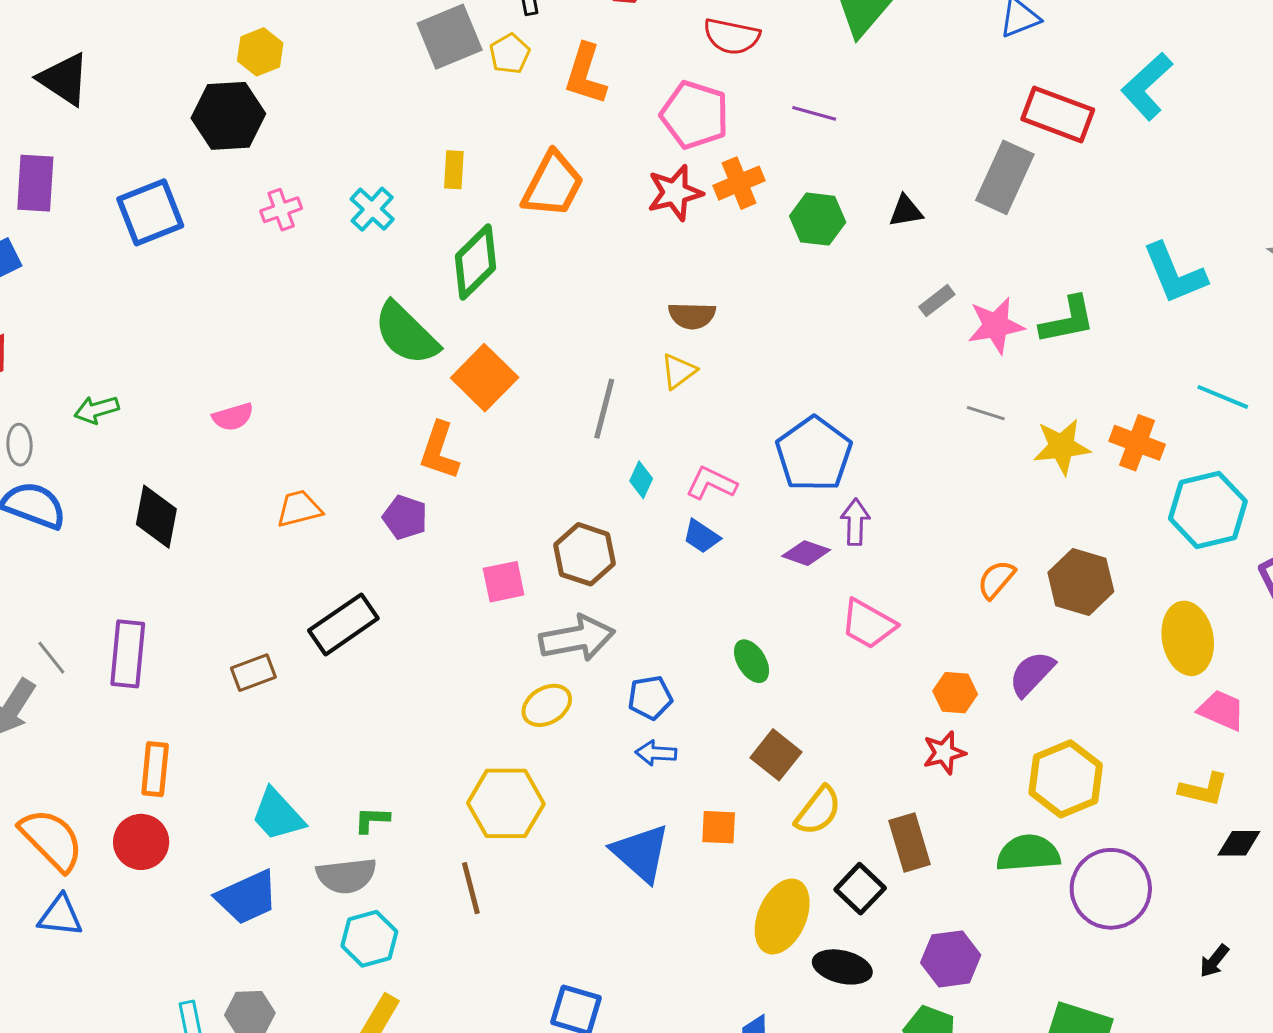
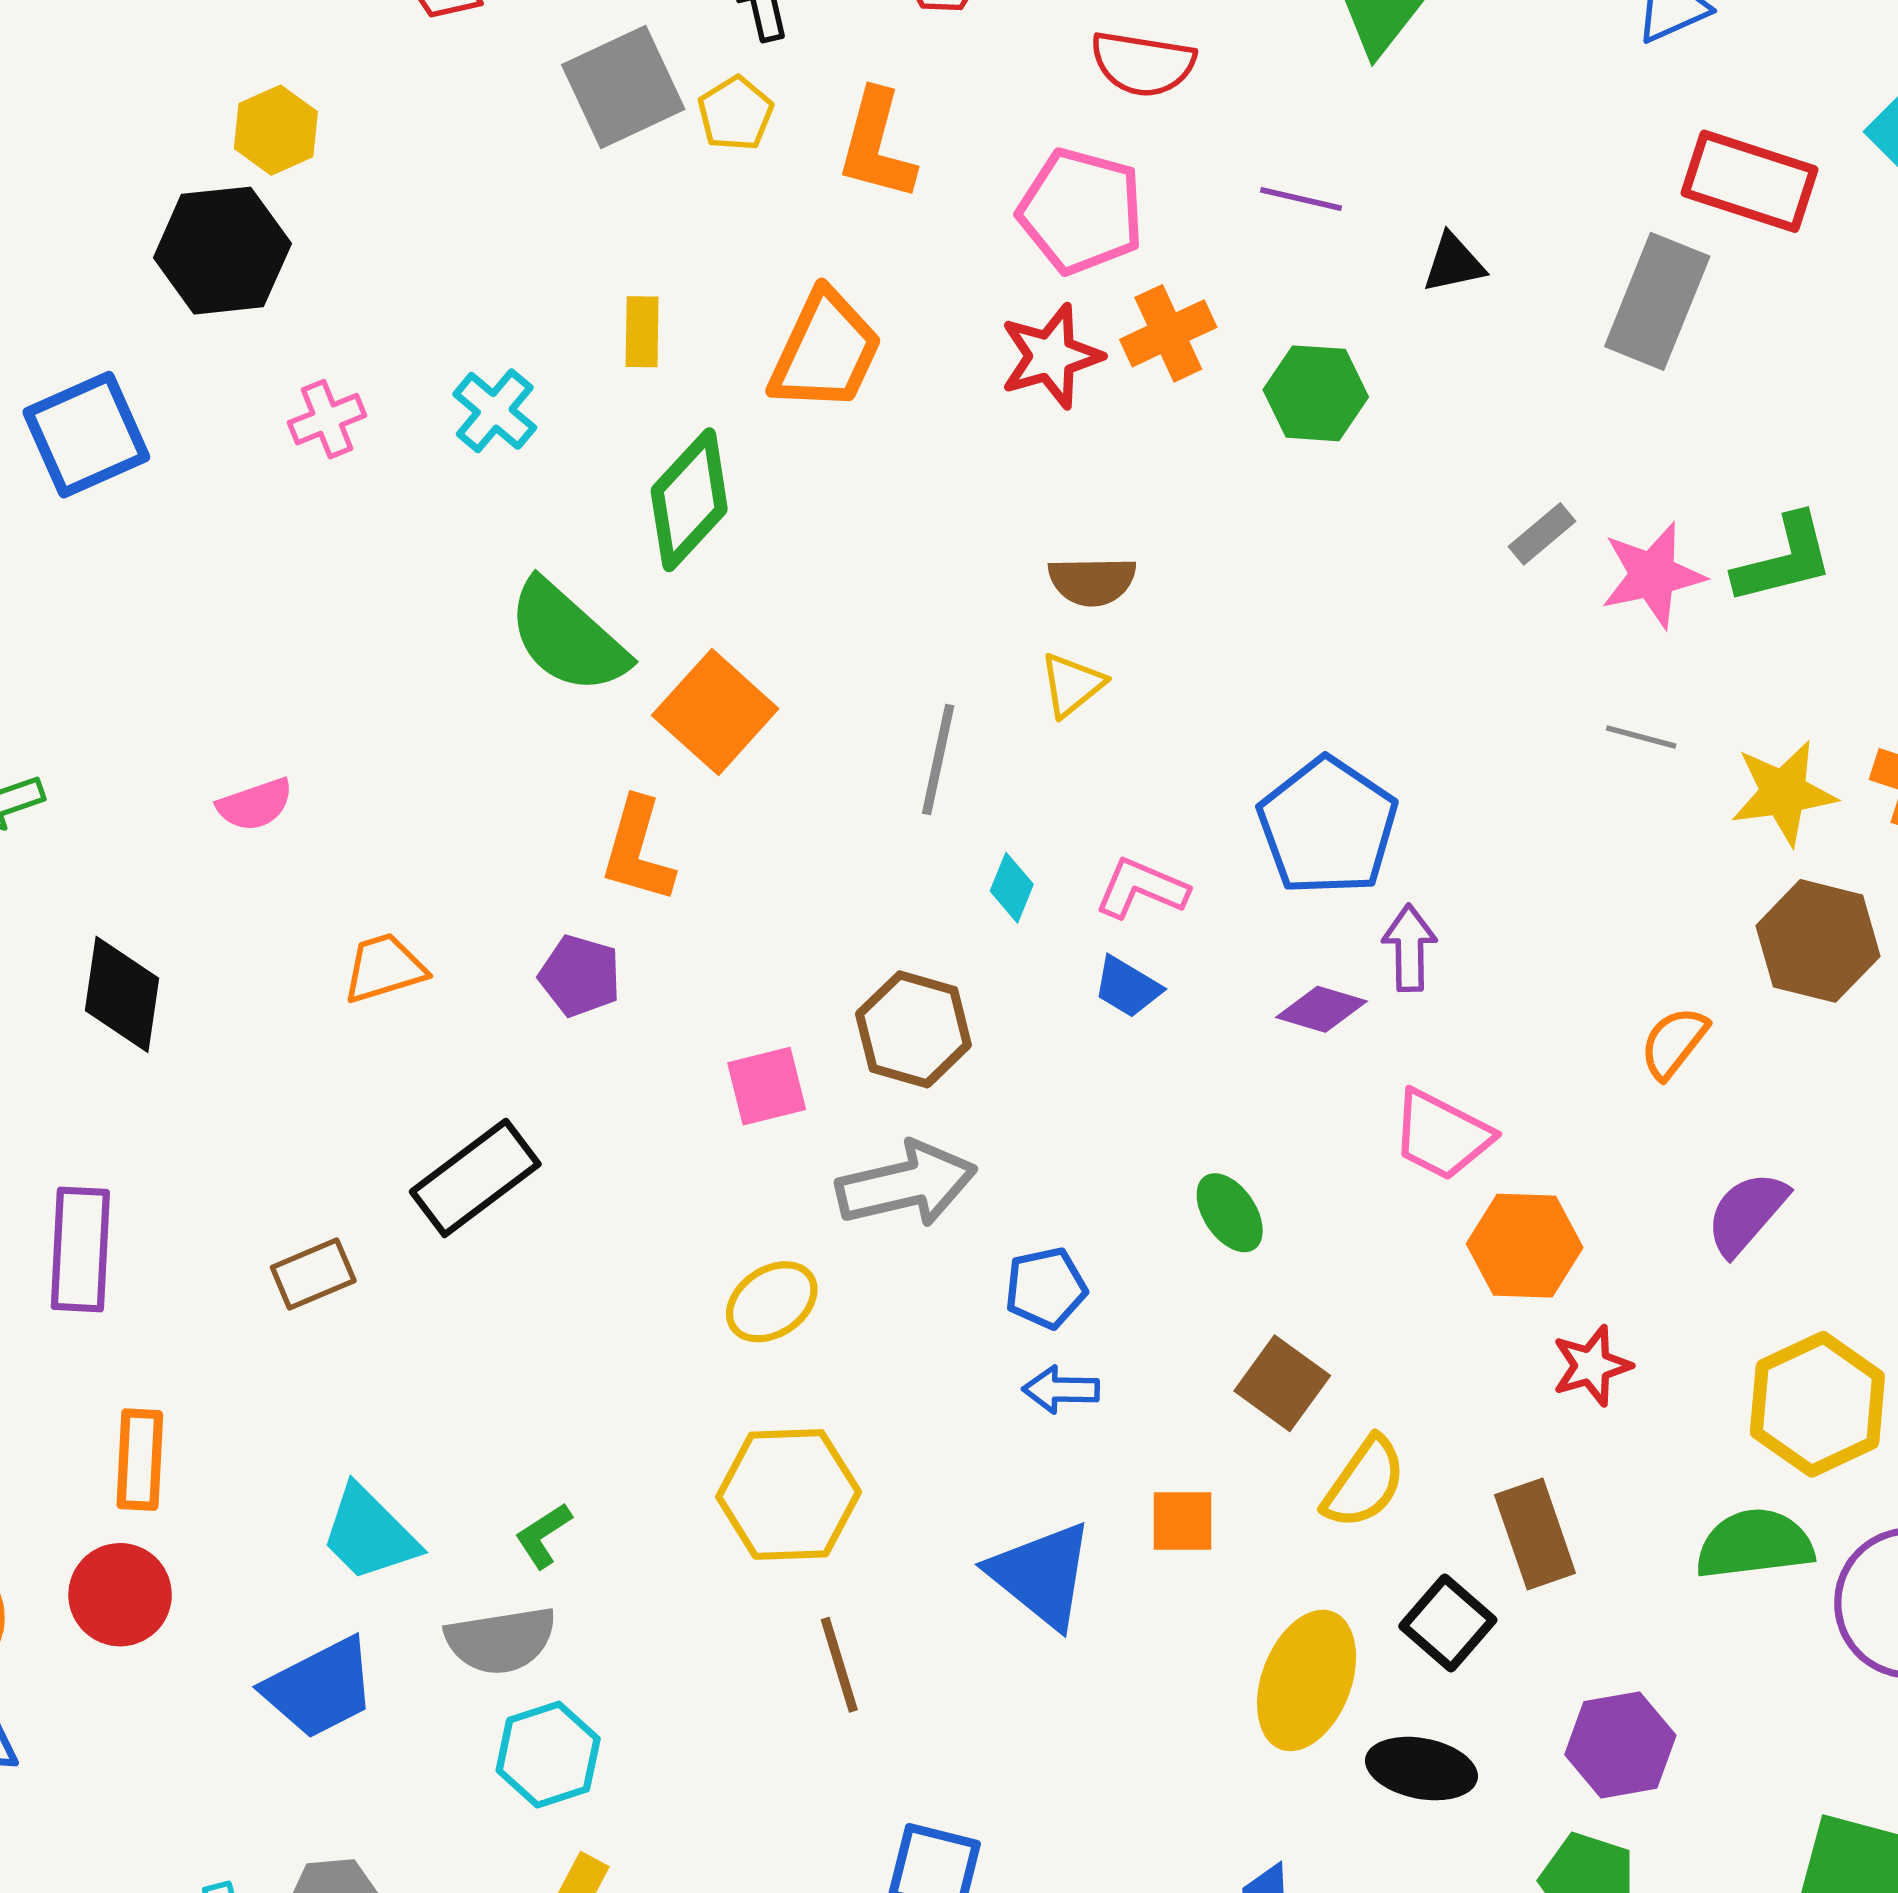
black triangle: (906, 211) -> (1454, 263), moved
brown hexagon: (1081, 582) -> (1818, 941), moved
orange hexagon: (955, 693) -> (1525, 1246), moved, size x1.4
yellow ellipse: (547, 705) -> (772, 1302), moved
green L-shape: (372, 820) -> (543, 1535), turned -33
brown line: (471, 888) -> (839, 1665), moved

